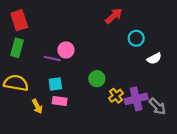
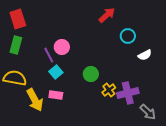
purple line: (52, 58) -> (49, 55), turned 49
cyan square: (55, 84) -> (56, 72), moved, turned -32
yellow arrow: (37, 106) -> (35, 100), size x1.6
gray arrow: (157, 106) -> (148, 112), moved

